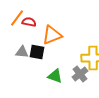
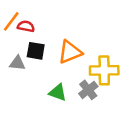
orange triangle: (52, 35) -> (70, 52), moved
black square: (37, 52) -> (36, 51), moved

